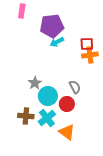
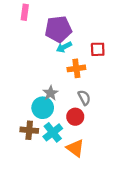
orange cross: (90, 55) -> (76, 68), moved
gray star: (35, 83) -> (51, 93), moved
cyan circle: (48, 96) -> (43, 108), moved

